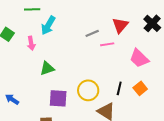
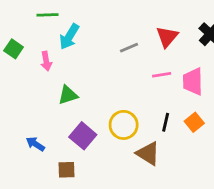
pink line: (107, 44) -> (162, 75), moved
pink trapezoid: (139, 58) -> (193, 81), turned 45
purple square: (58, 98) -> (83, 136), turned 36
blue arrow: (12, 99) -> (35, 144), moved

